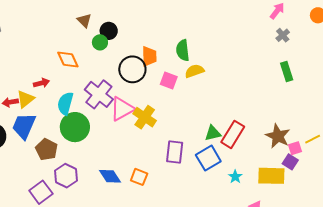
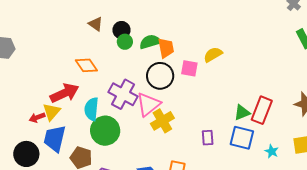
green circle: (100, 42) -> (125, 42), moved
green semicircle: (183, 50) -> (150, 42), moved, turned 90
black circle: (132, 69) -> (160, 76), moved
red arrow: (41, 83) -> (64, 93), size x1.8
yellow cross: (145, 117) -> (162, 121), moved, turned 35
purple rectangle: (175, 152) -> (208, 138), size x0.7
blue square: (208, 158) -> (242, 138), turned -35

